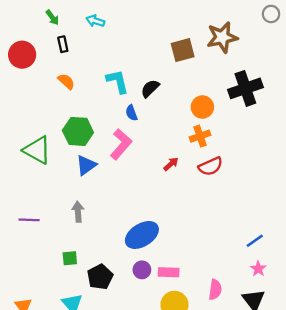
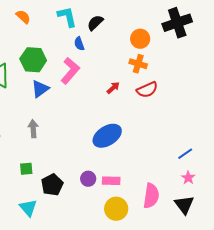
orange cross: (200, 136) -> (138, 64), turned 36
blue ellipse: (142, 235) -> (107, 136), moved
pink semicircle: (215, 290) -> (151, 196), size x1.4

